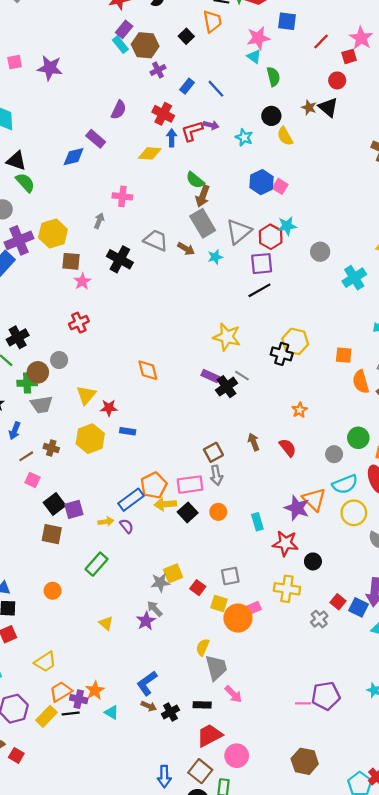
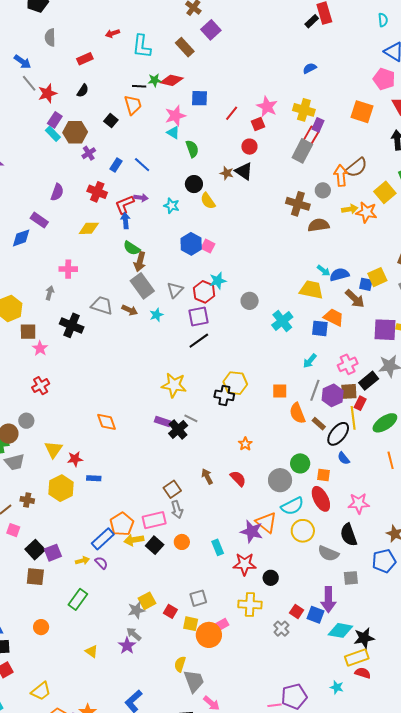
blue arrow: (172, 138) -> (125, 221), moved
gray triangle: (239, 231) -> (175, 290), size x0.7
gray circle: (334, 454) -> (280, 480), size x1.5

